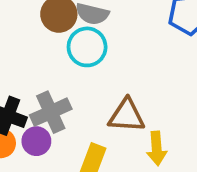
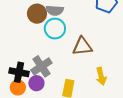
brown triangle: (127, 116) -> (82, 46), moved

